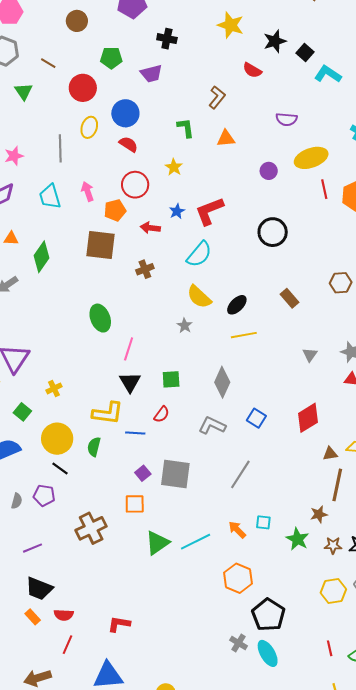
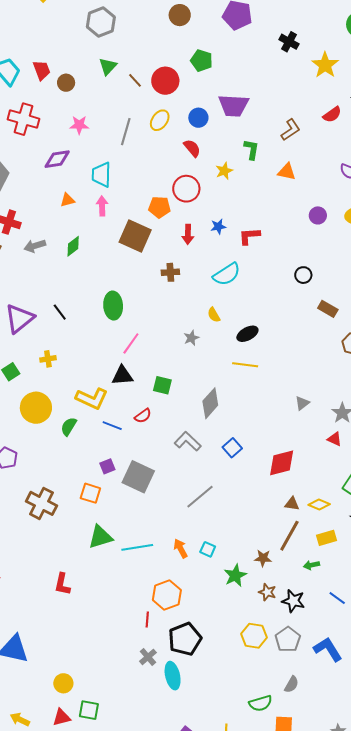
black cross: (167, 39) -> (289, 42), moved
brown line: (48, 63) -> (135, 80), moved
red semicircle: (252, 70) -> (332, 114), turned -84
purple trapezoid: (151, 74) -> (234, 105), moved, size x1.4
blue circle: (125, 113) -> (198, 118), size x0.7
yellow star: (174, 167) -> (224, 171), moved
pink arrow: (88, 191) -> (102, 206), moved
red L-shape: (209, 211) -> (249, 236), size x0.7
red arrow: (150, 228) -> (188, 234), turned -114
black circle: (273, 232) -> (303, 275), size x0.6
orange triangle: (11, 238) -> (68, 200), moved, turned -35
green diamond: (42, 257) -> (73, 246), moved, size x0.7
yellow semicircle: (199, 297) -> (214, 315), size x0.6
brown rectangle: (289, 298) -> (328, 309), moved, turned -36
black triangle: (130, 382) -> (122, 376), turned 40
black line: (60, 469) -> (60, 312), moved
brown cross: (91, 528) -> (42, 503), turned 36
red L-shape: (119, 624) -> (62, 584), moved, turned -105
red line: (330, 648) -> (147, 619), moved

